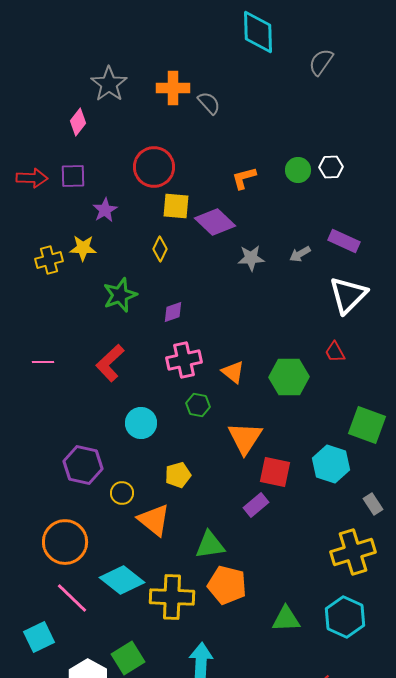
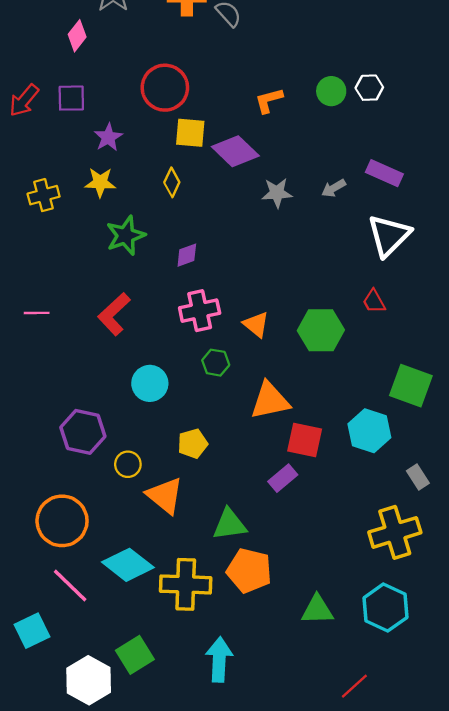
red arrow: (32, 178) -> (24, 100), turned 128
yellow star: (83, 248) -> (100, 182), moved
orange triangle: (245, 438) -> (270, 401), turned 45

